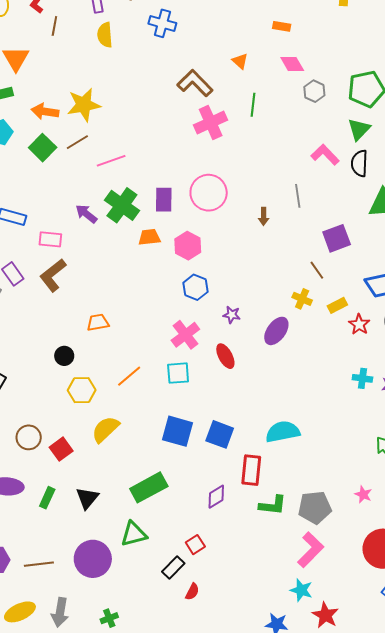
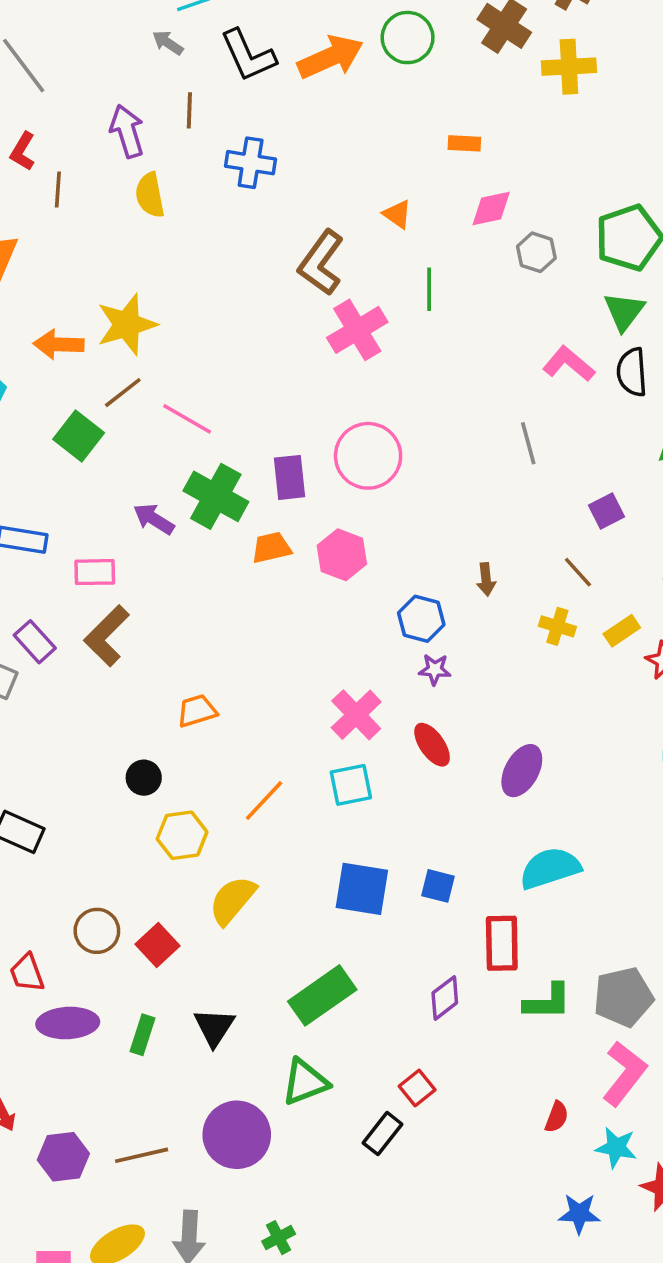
pink diamond: (292, 64) -> (491, 208), turned -65
brown L-shape: (195, 83) -> (321, 263), turned -93
green square: (43, 148) -> (79, 436), moved
pink line: (111, 161) -> (187, 419), turned 56
brown arrow: (264, 216) -> (486, 579), moved
purple square: (337, 238) -> (607, 511), size x0.7
blue hexagon: (195, 287) -> (421, 619), moved
purple ellipse: (276, 331) -> (522, 771), moved
blue square: (220, 434) -> (438, 886), size x0.7
red semicircle: (192, 592) -> (557, 1117), moved

